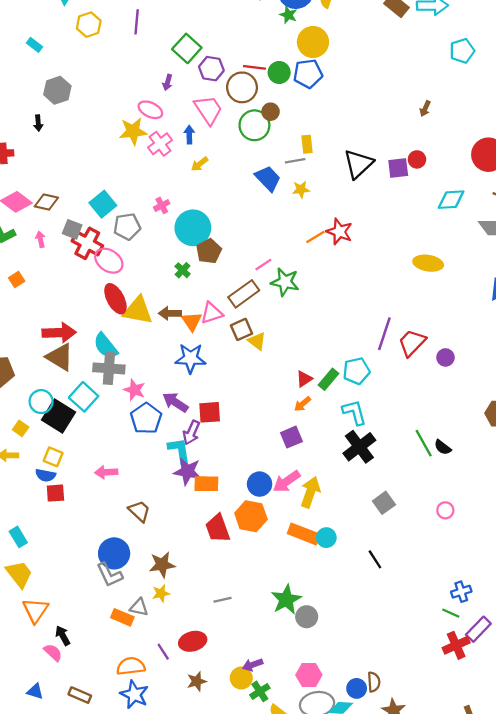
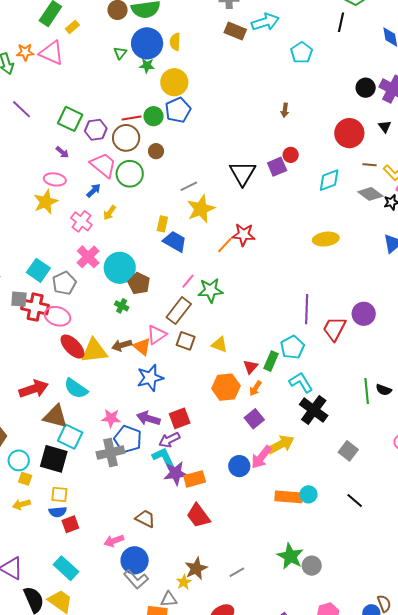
purple line: (137, 22) -> (21, 109), turned -35
purple arrow: (168, 82) -> (62, 152), turned -48
green circle: (254, 125) -> (130, 174), moved
blue arrow: (189, 135) -> (94, 191), turned 63
pink cross: (160, 144) -> (81, 221), moved
yellow rectangle: (307, 144) -> (162, 224), moved, turned 35
blue trapezoid: (268, 178) -> (175, 241), moved
yellow star: (301, 189) -> (201, 209), size x1.8
pink cross: (162, 205) -> (88, 257), size x1.6
brown square: (241, 329) -> (186, 341), turned -30
yellow triangle: (257, 341) -> (219, 345), moved
red trapezoid: (412, 343) -> (334, 329), moved
brown triangle: (60, 357) -> (55, 416), moved
purple circle: (445, 357) -> (364, 314), size x1.5
gray cross: (109, 368) -> (110, 453), moved
cyan circle: (41, 402) -> (19, 460), moved
purple arrow: (191, 433) -> (169, 440), turned 55
green line: (424, 443) -> (367, 391), turned 40
pink arrow: (106, 472) -> (114, 541), moved
yellow arrow: (310, 492) -> (281, 445), moved, turned 60
orange hexagon: (251, 516) -> (226, 387), moved
red trapezoid: (218, 528) -> (198, 516), moved
cyan rectangle: (18, 537) -> (66, 568), moved, size x1.4
brown star: (162, 565) -> (196, 568), moved

